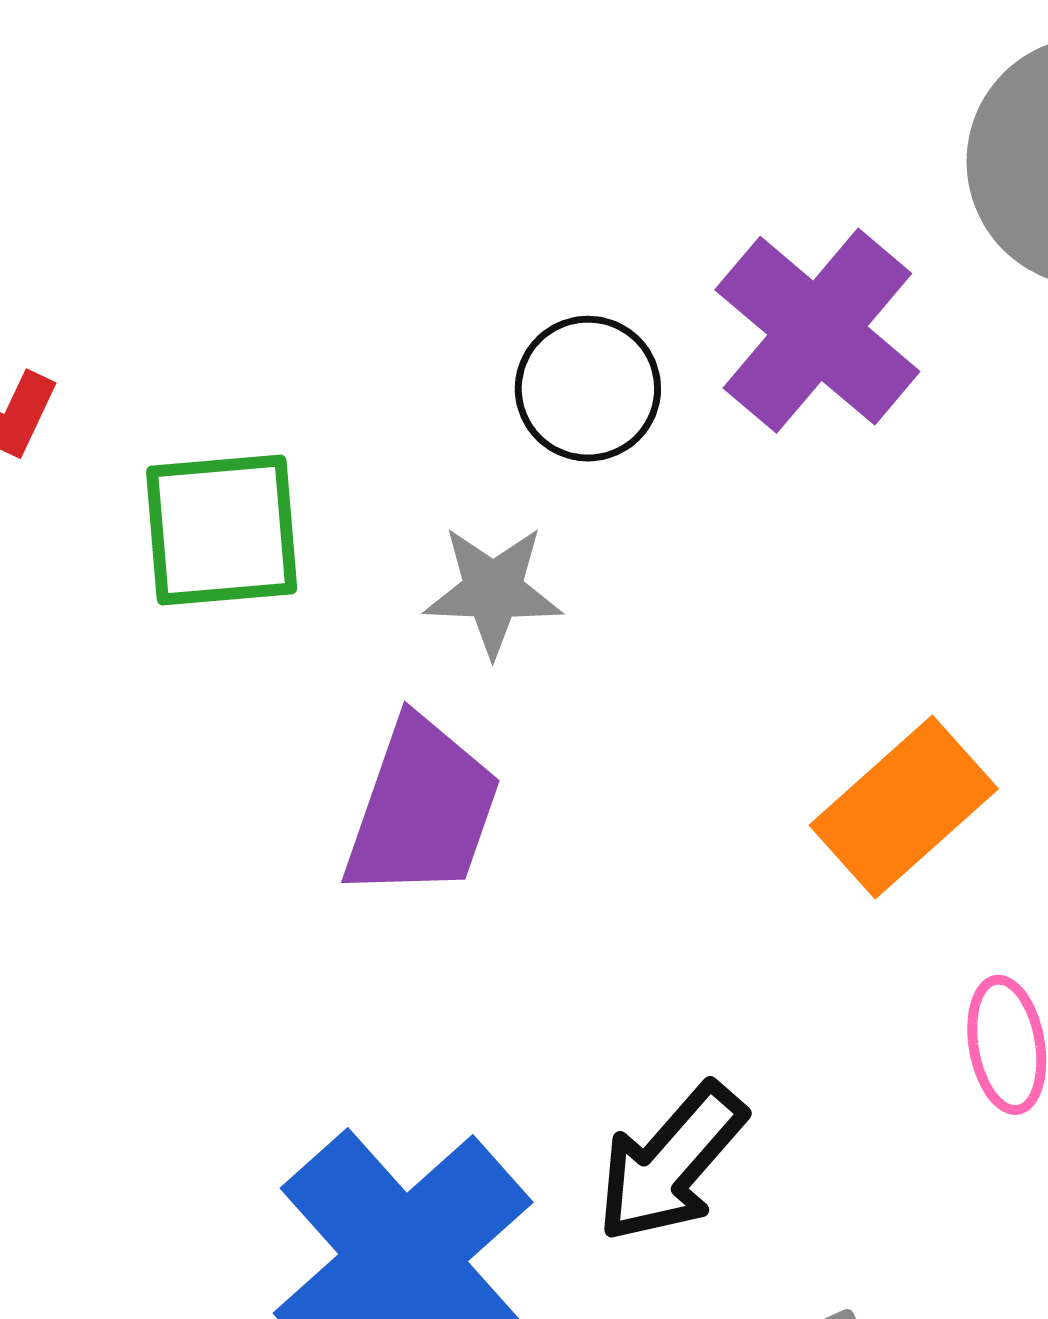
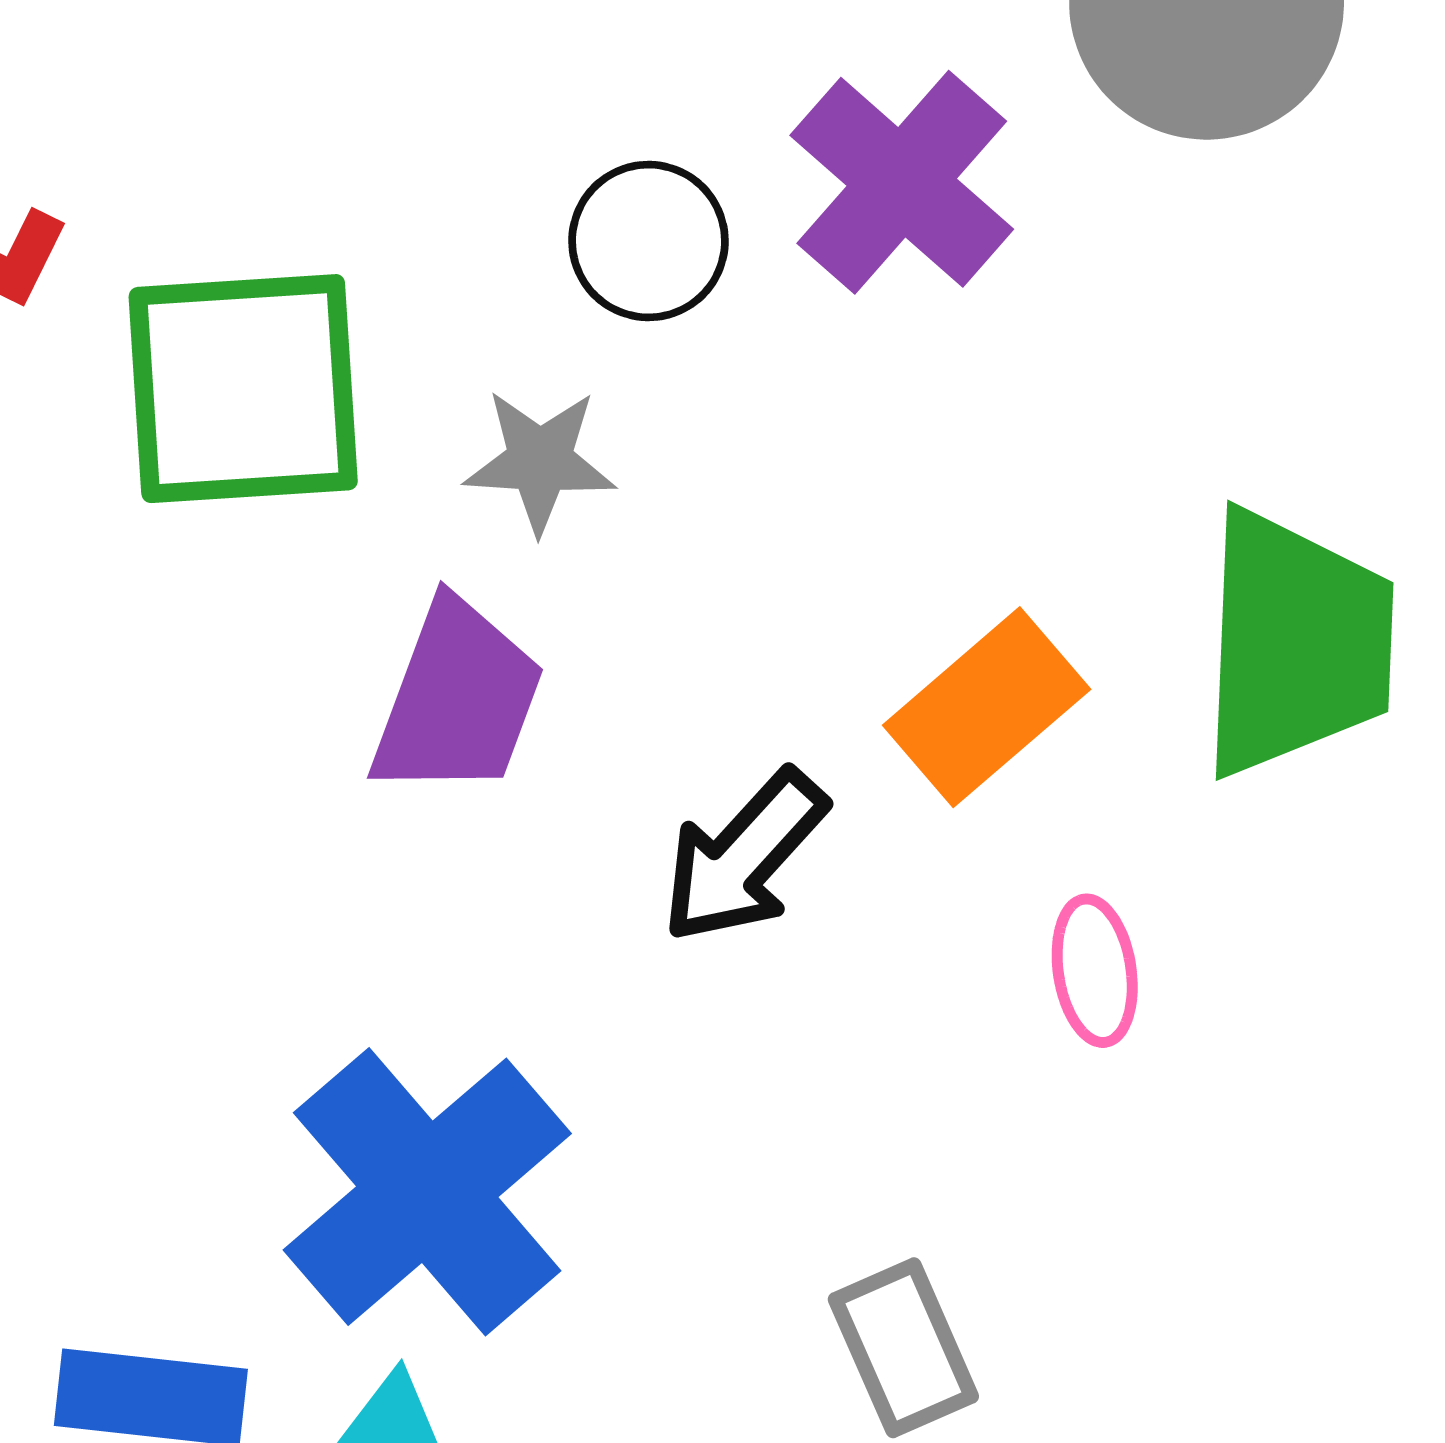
green square: (222, 530) -> (243, 389), size x1.4
black arrow: (671, 1163) -> (744, 857), moved

